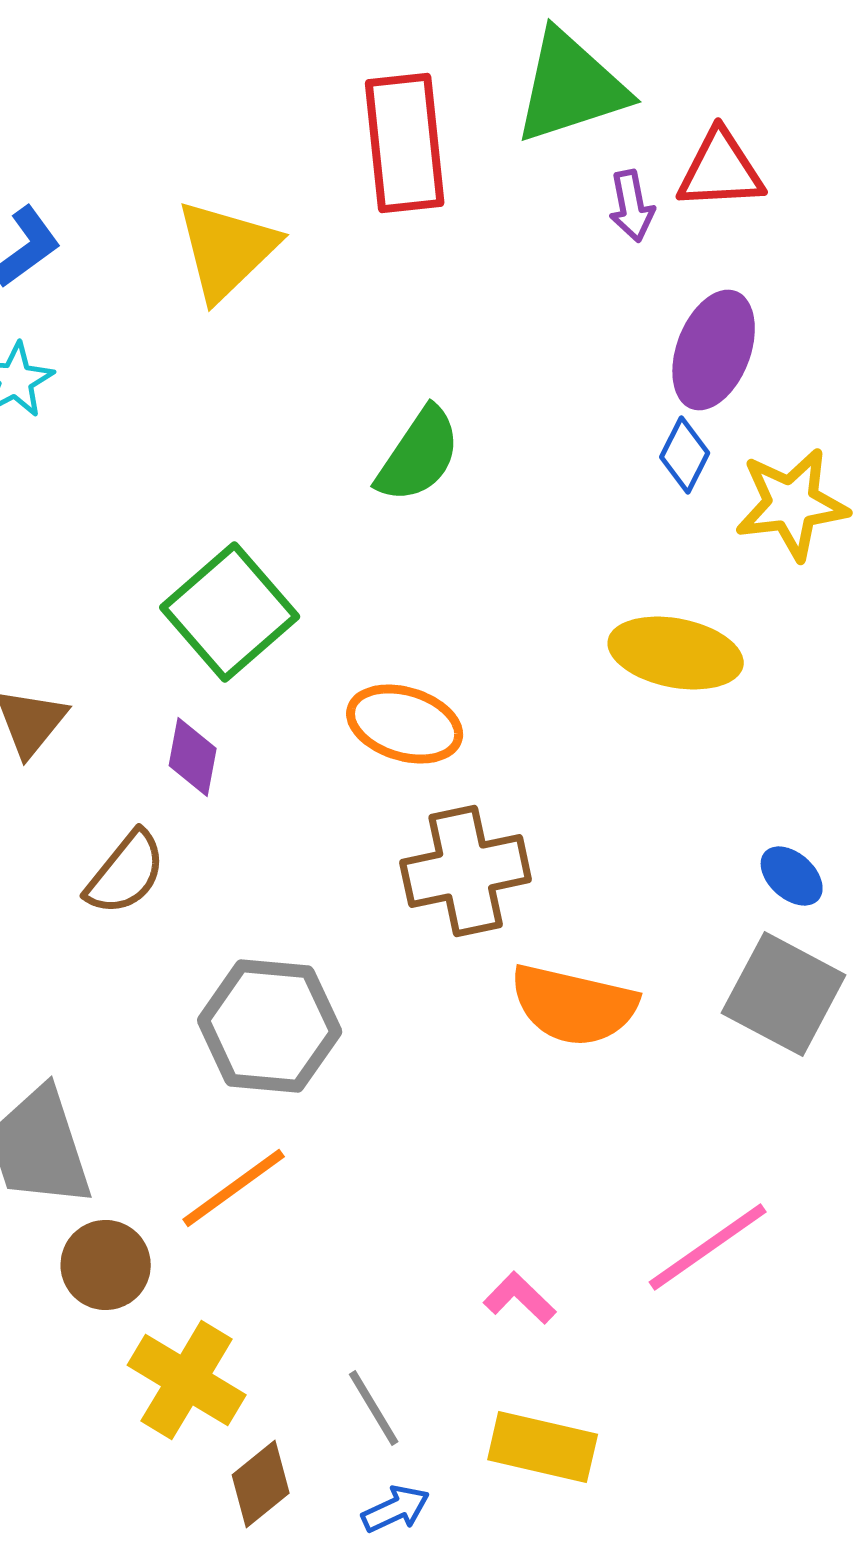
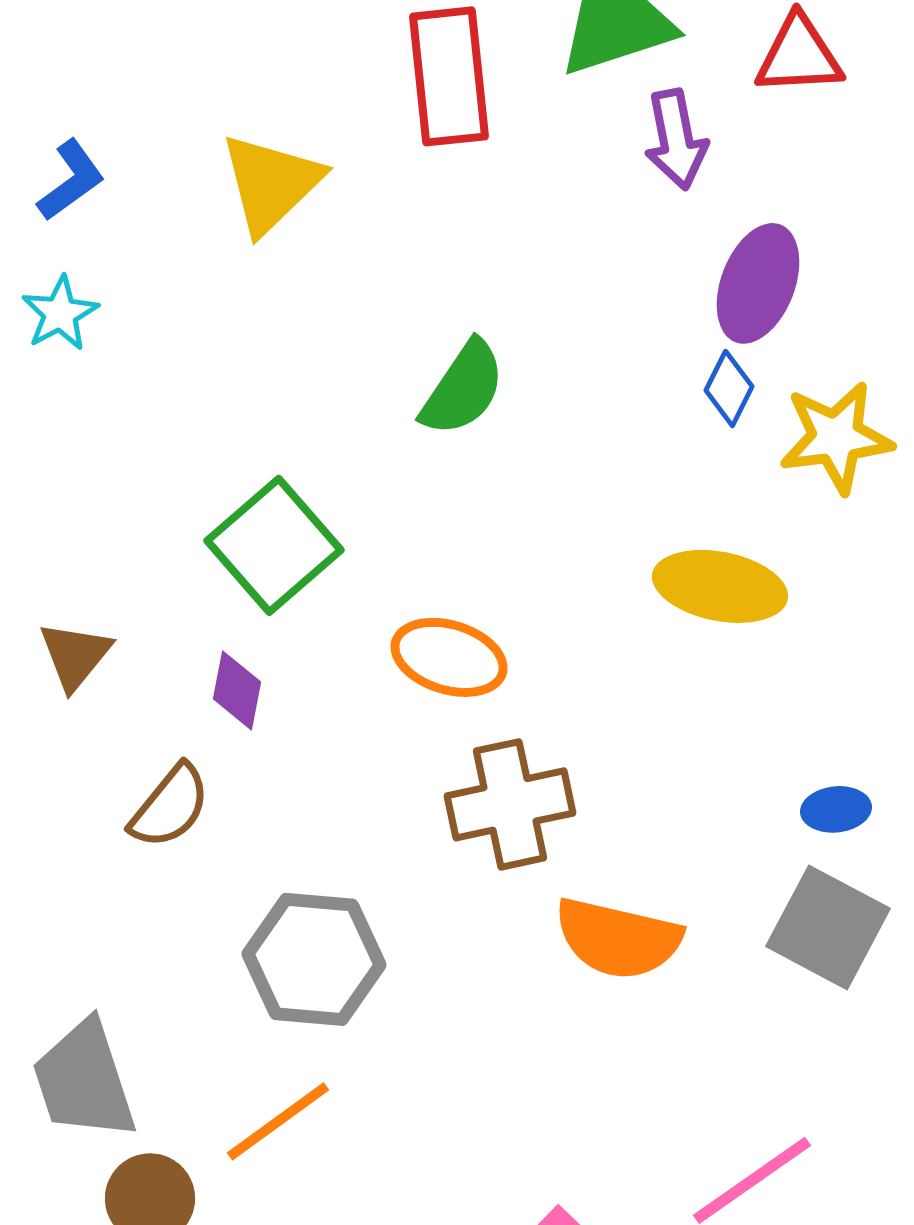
red triangle: (721, 170) -> (799, 55), moved
purple arrow: (632, 206) -> (676, 139), size x1.4
blue ellipse: (792, 876) -> (836, 809), turned -48

